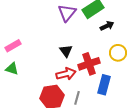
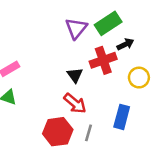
red cross: (89, 64) -> (103, 60), moved
red arrow: (66, 74) -> (75, 103), turned 54

